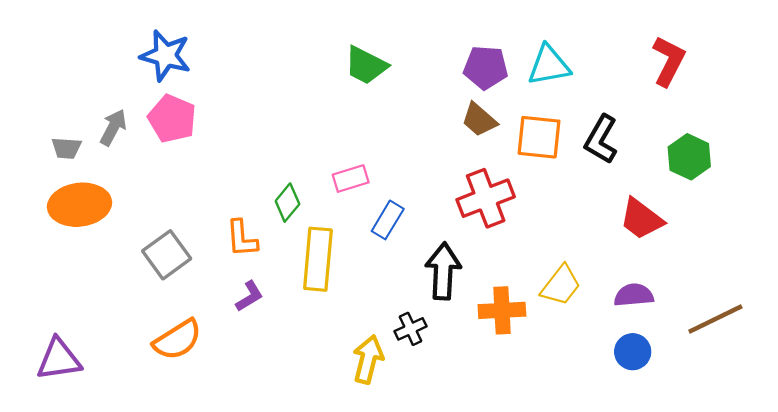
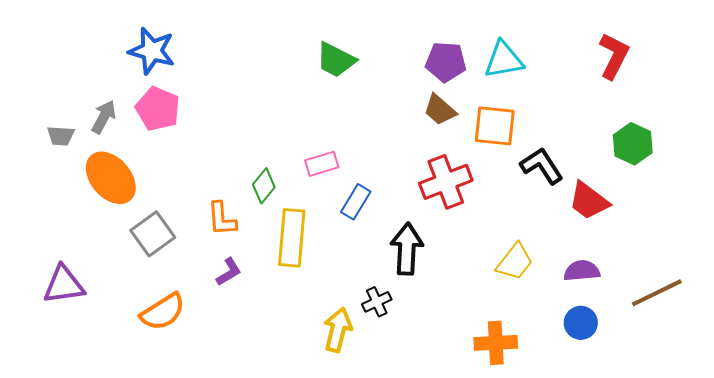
black L-shape: (601, 139) -> (542, 166), moved, turned 117
orange ellipse: (79, 205) -> (111, 178), moved, turned 56
orange cross: (502, 310) -> (496, 343), moved
purple triangle: (59, 359) -> (64, 285), moved

